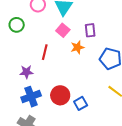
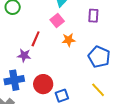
purple rectangle: (90, 30) -> (93, 16), moved
purple star: (26, 72) -> (24, 55), moved

